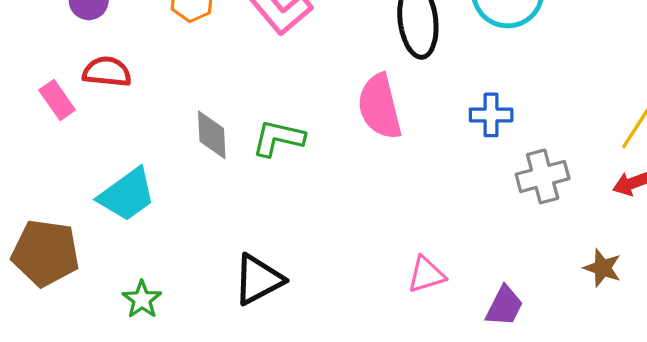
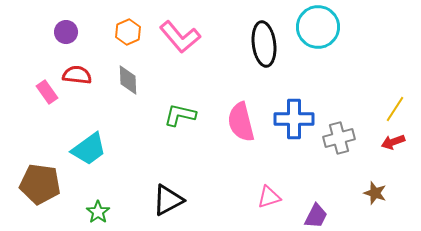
pink semicircle: (380, 107) -> (241, 122), moved
blue cross: (491, 115) -> (294, 119), moved, size x1.5
gray diamond: (212, 135) -> (128, 80), moved

